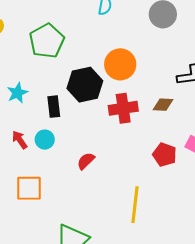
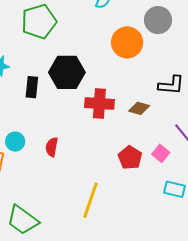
orange circle: (120, 64) -> (127, 42), moved
cyan circle: (45, 140) -> (15, 142), moved
red semicircle: (86, 161) -> (52, 147), turned -48

